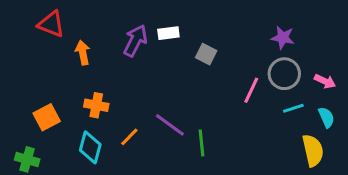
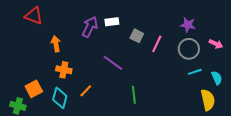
orange arrow: (83, 53) -> (56, 44), moved
pink arrow: (325, 81) -> (216, 44), moved
pink line: (251, 90) -> (157, 44), moved
orange square: (47, 117) -> (34, 89), moved
purple line: (170, 125) -> (113, 63), moved

